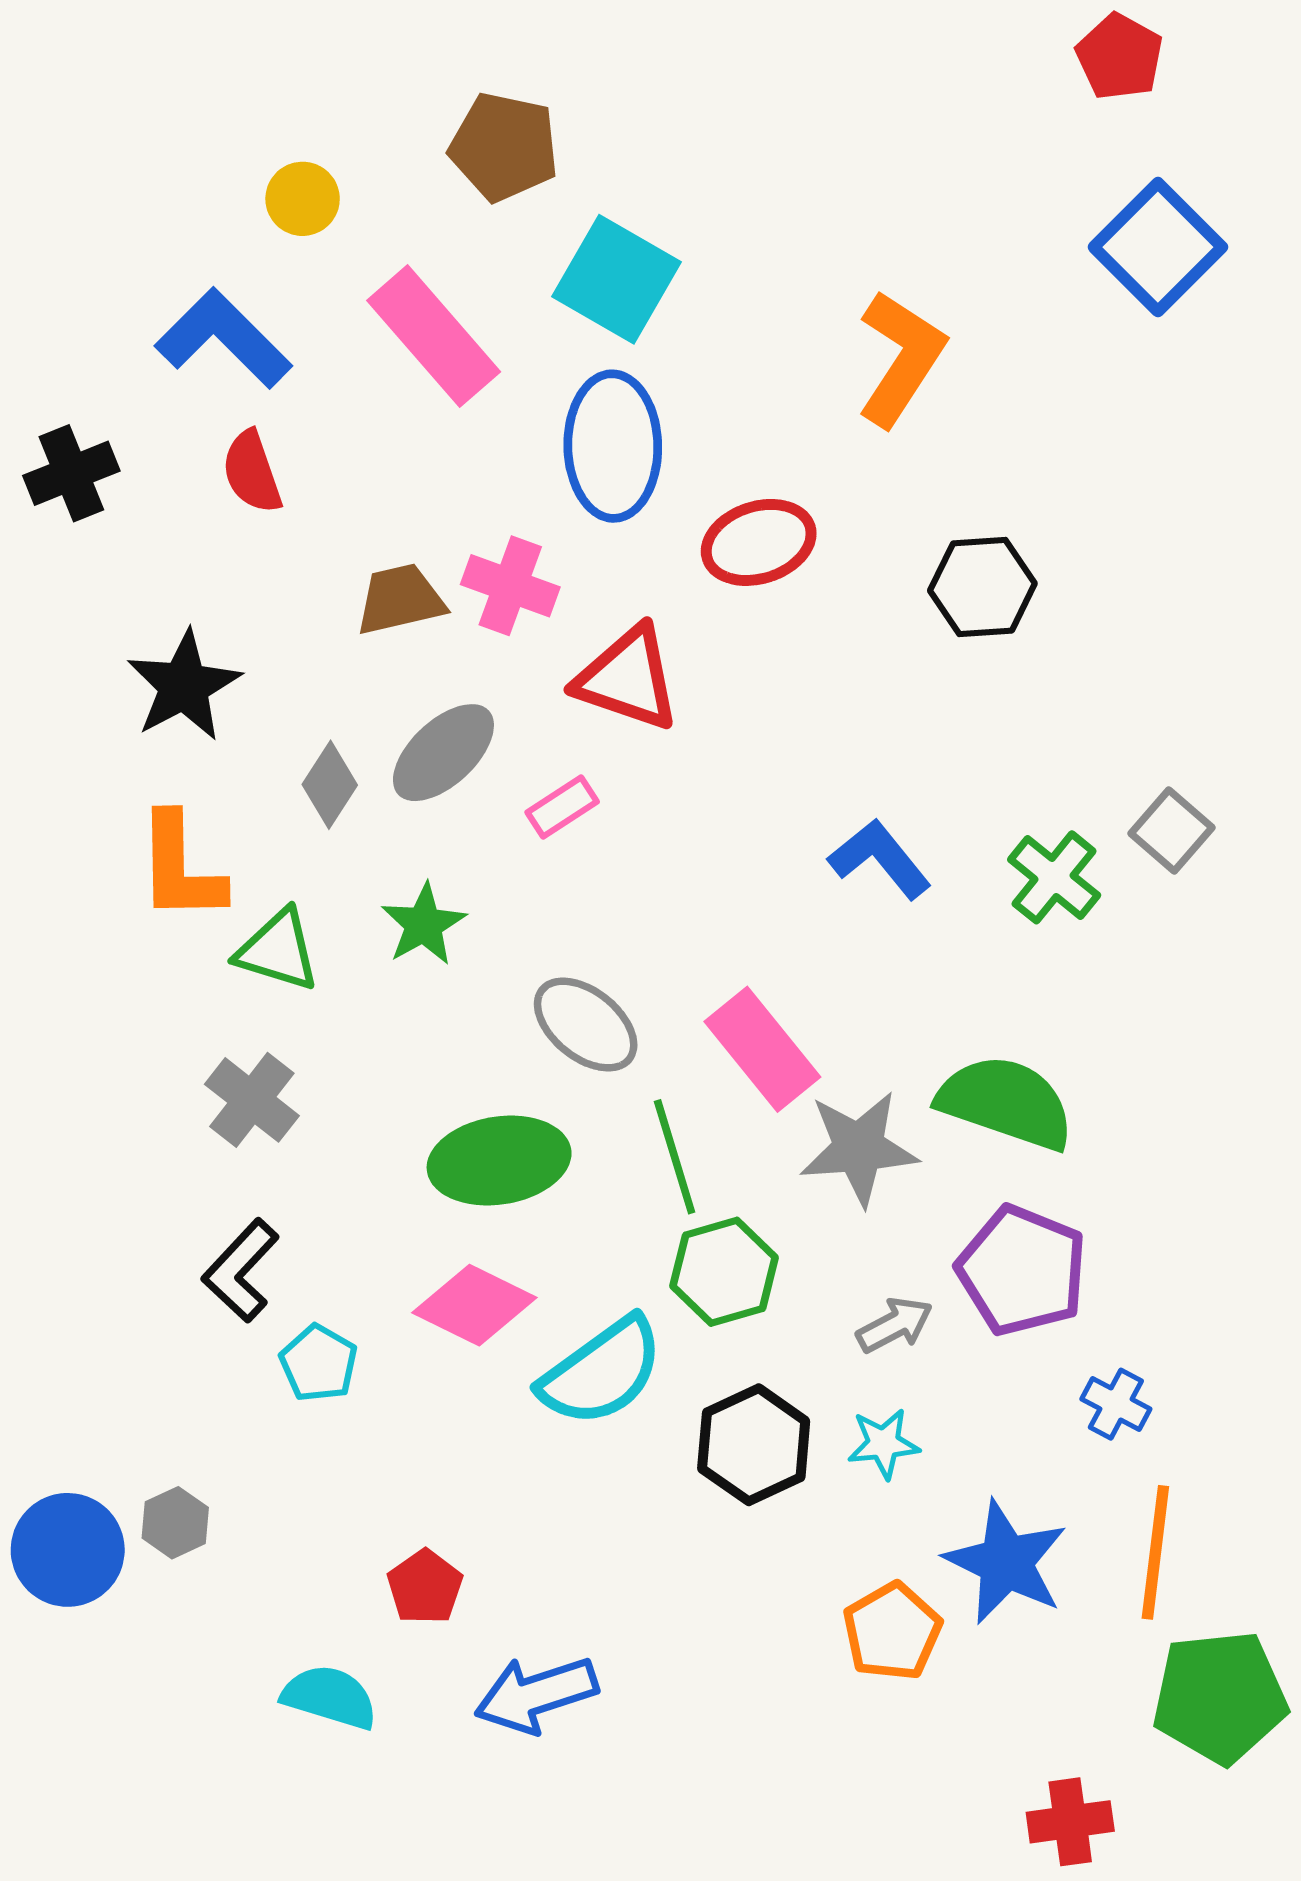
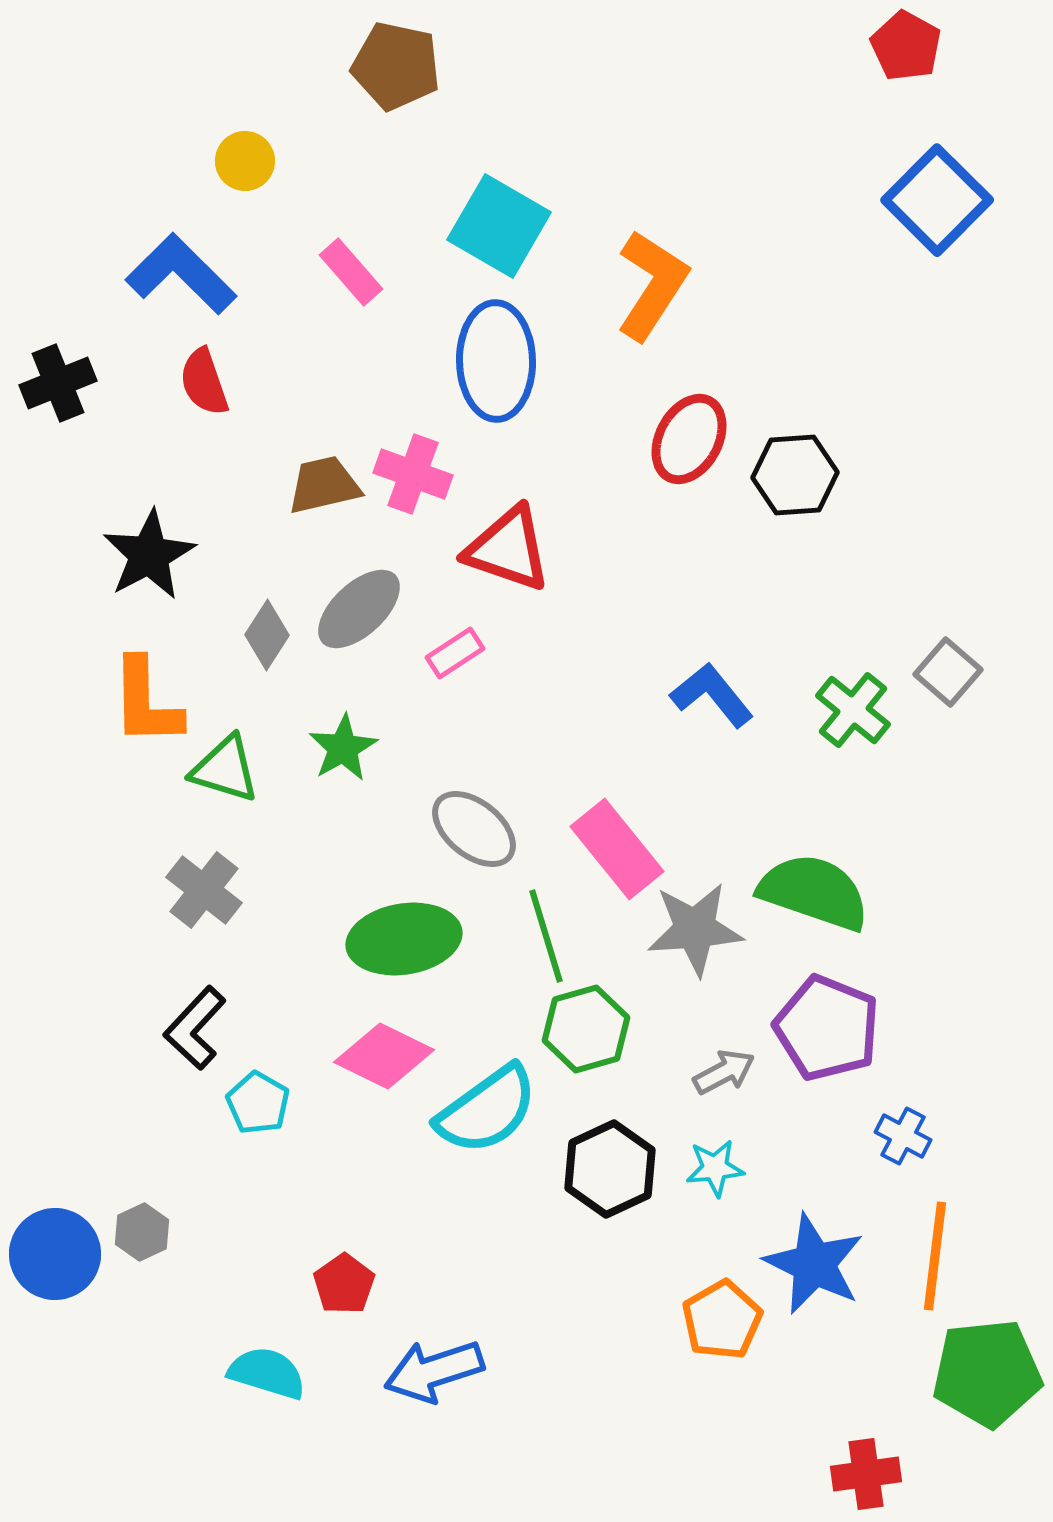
brown pentagon: (504, 147) -> (396, 66), moved
pink rectangle: (434, 336) -> (351, 272), size x0.6
orange L-shape: (901, 358) -> (652, 285), moved
red ellipse: (759, 542) -> (689, 439), moved, turned -44

